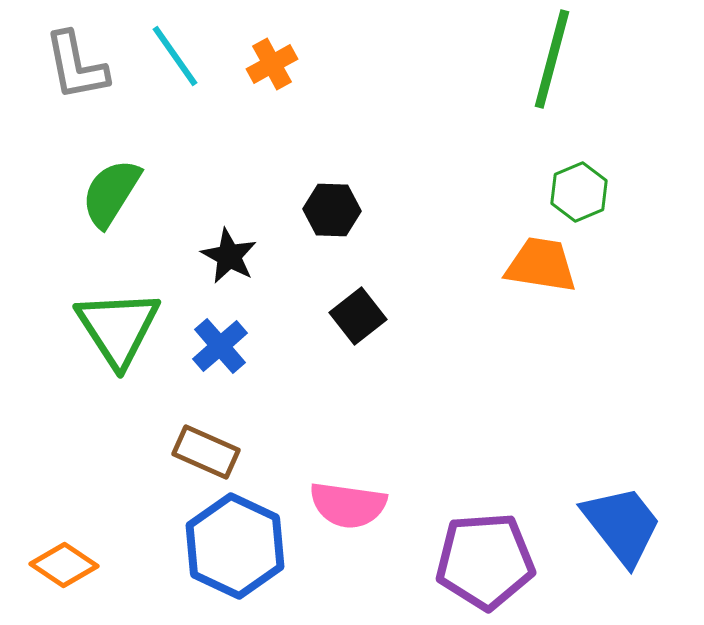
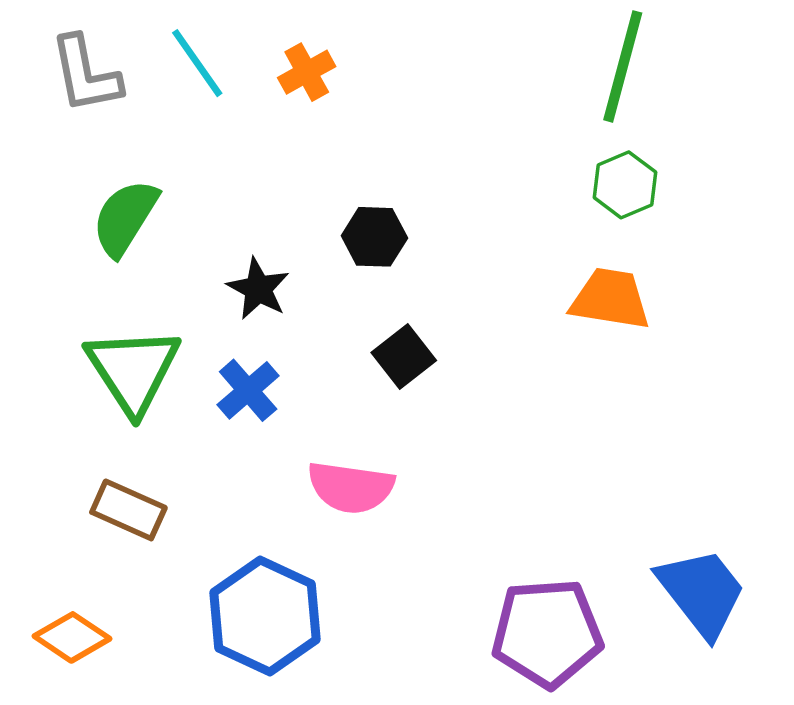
green hexagon: (579, 192) -> (625, 185), moved
brown rectangle: (206, 452) -> (128, 510), moved
pink semicircle: (348, 505) -> (351, 487), moved

